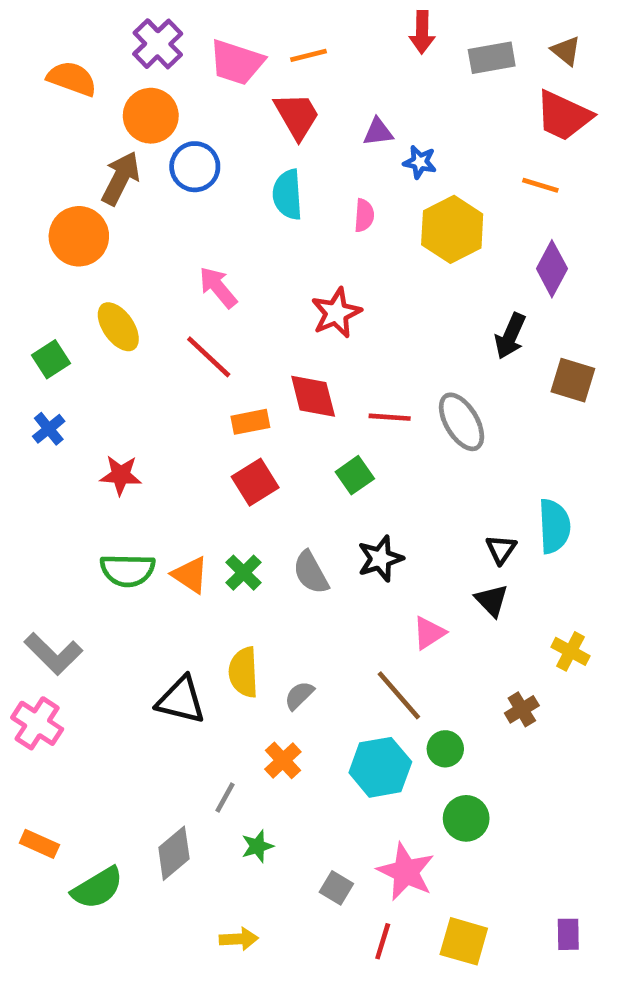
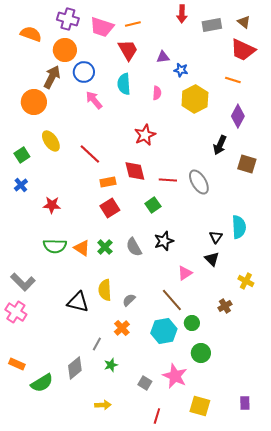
purple cross: (158, 44) -> (68, 19), turned -30
pink arrow: (218, 287) -> (94, 100), moved
red line: (383, 941) -> (157, 416), moved

